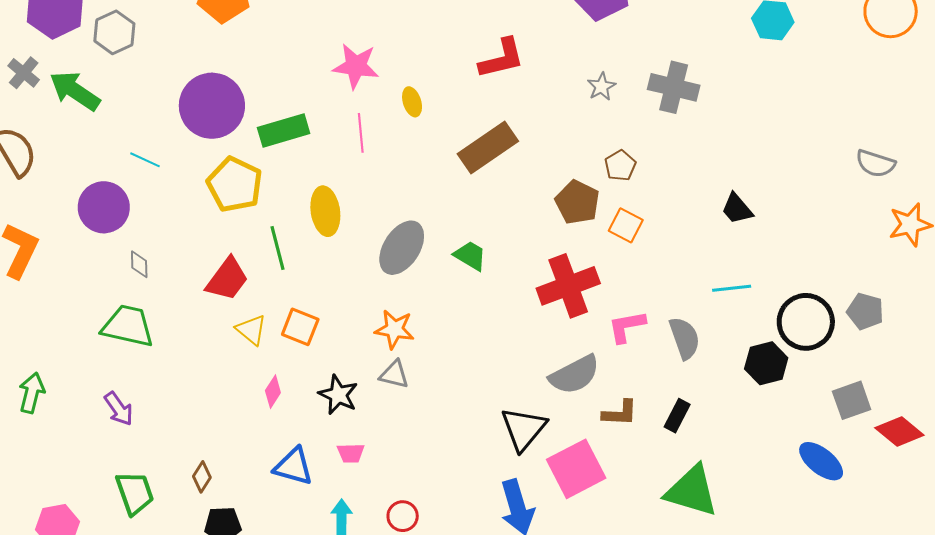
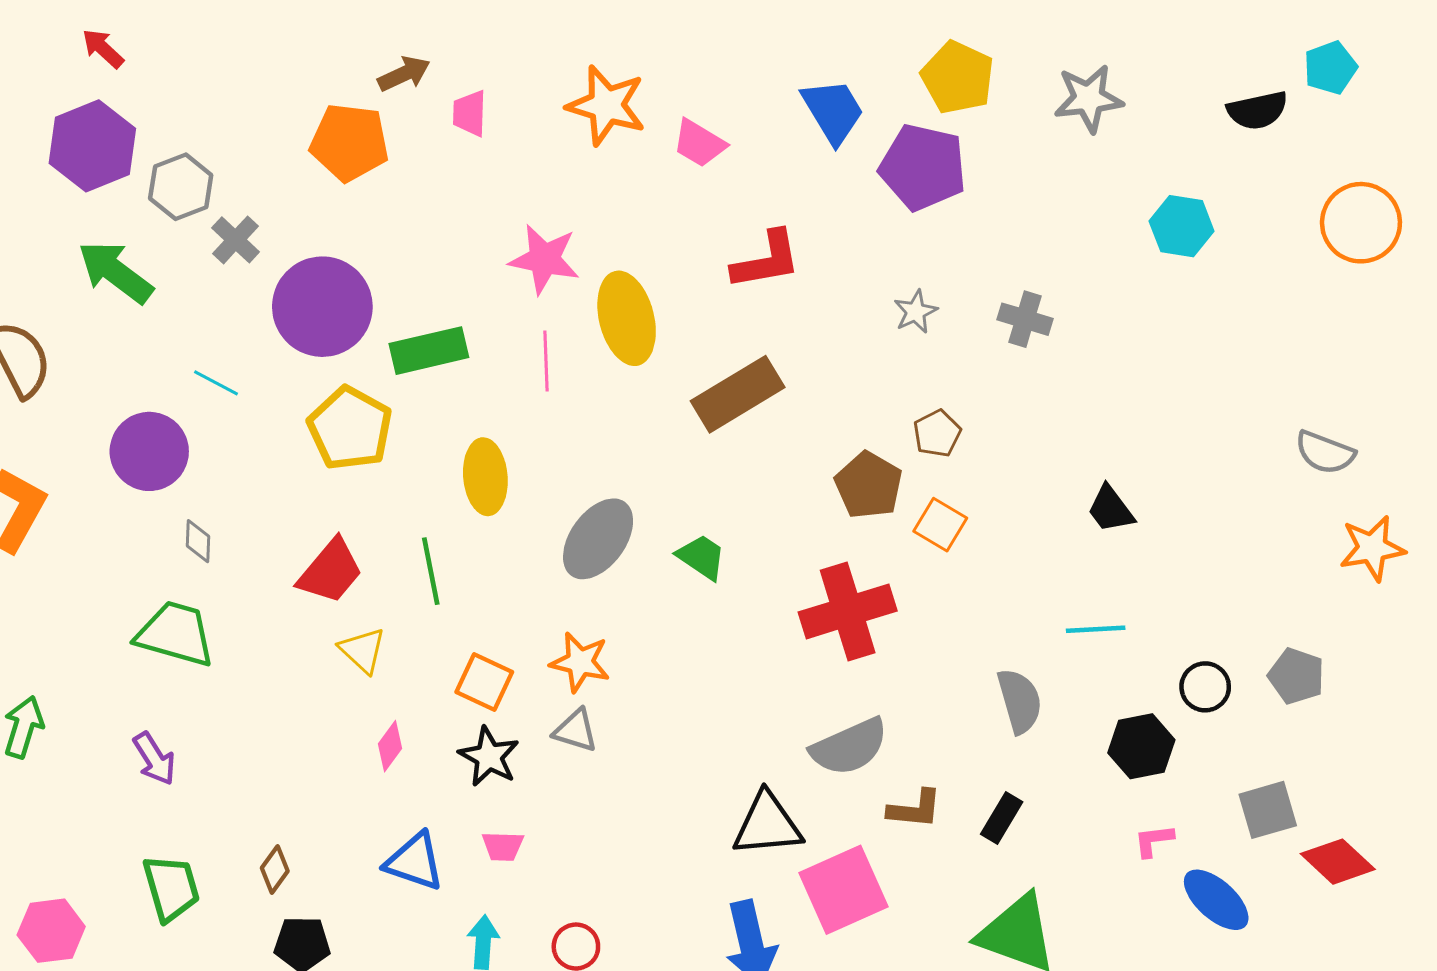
gray cross: (24, 73) -> (236, 240), moved
gray cross: (674, 87) -> (1025, 319), size x0.7
yellow ellipse: (412, 102) -> (627, 318), size x2.0
green line: (277, 248) -> (431, 571), moved
black circle: (806, 322) -> (1205, 687), size x0.6
pink L-shape: (627, 326) -> (1154, 841), moved, size x0.7
orange square: (300, 327) -> (484, 682), moved
black triangle: (524, 429) -> (767, 825), turned 42

